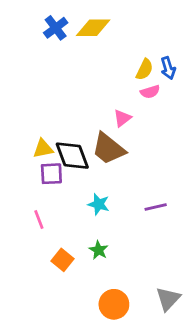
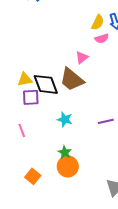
orange square: (63, 260) -> (33, 176), moved
orange circle: (114, 304) -> (68, 166), moved

